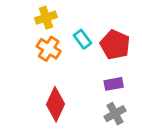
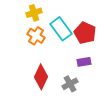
cyan rectangle: (83, 39) -> (61, 29), size x1.6
gray cross: (115, 114) -> (70, 84), moved

